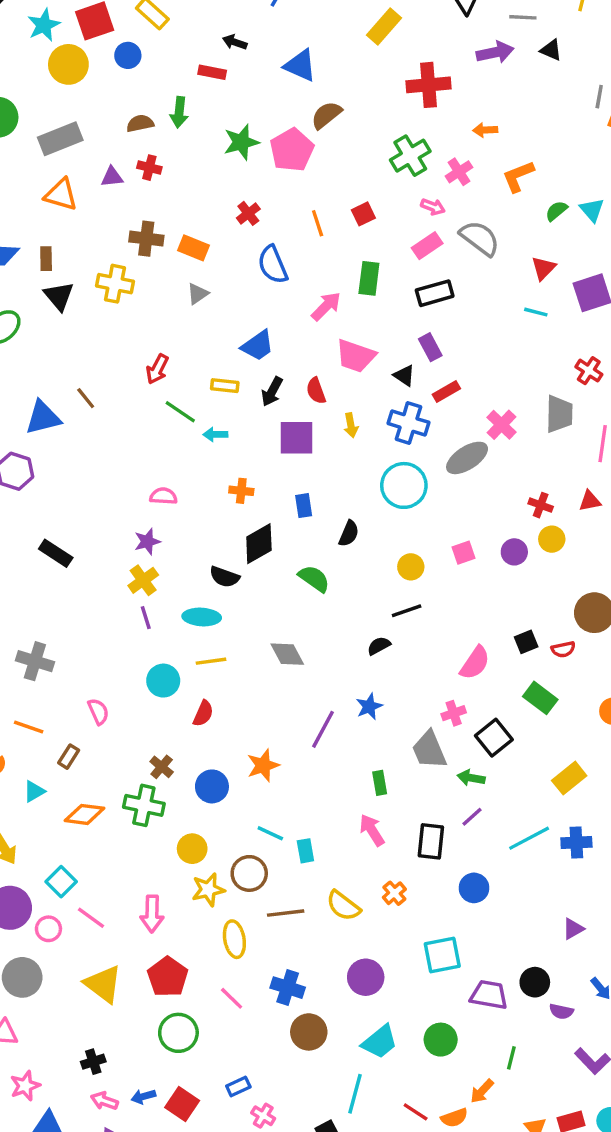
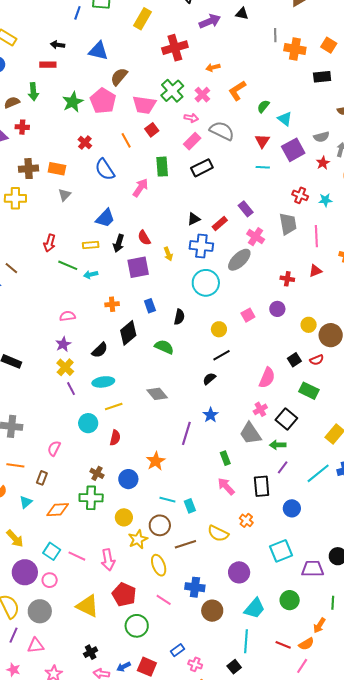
cyan triangle: (592, 210) -> (285, 119), moved
purple rectangle: (430, 347) -> (246, 209), moved
pink trapezoid: (356, 356) -> (144, 105), moved
black triangle: (404, 375) -> (194, 219), turned -48
yellow circle: (552, 539) -> (309, 325), moved
black semicircle: (224, 577) -> (100, 350), moved, turned -54
pink semicircle: (98, 711) -> (54, 448), turned -119
pink line: (91, 918) -> (77, 556), moved

